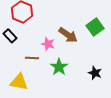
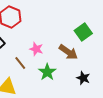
brown arrow: (68, 35) -> (68, 52), moved
brown line: (32, 58) -> (20, 63), turned 48

